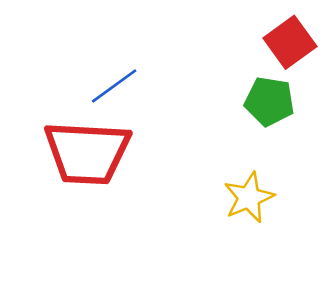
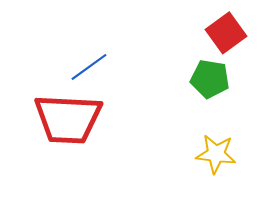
yellow star: (249, 198) -> (216, 154), moved, turned 30

